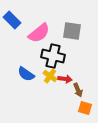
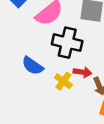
yellow cross: (50, 76) -> (63, 81), moved

